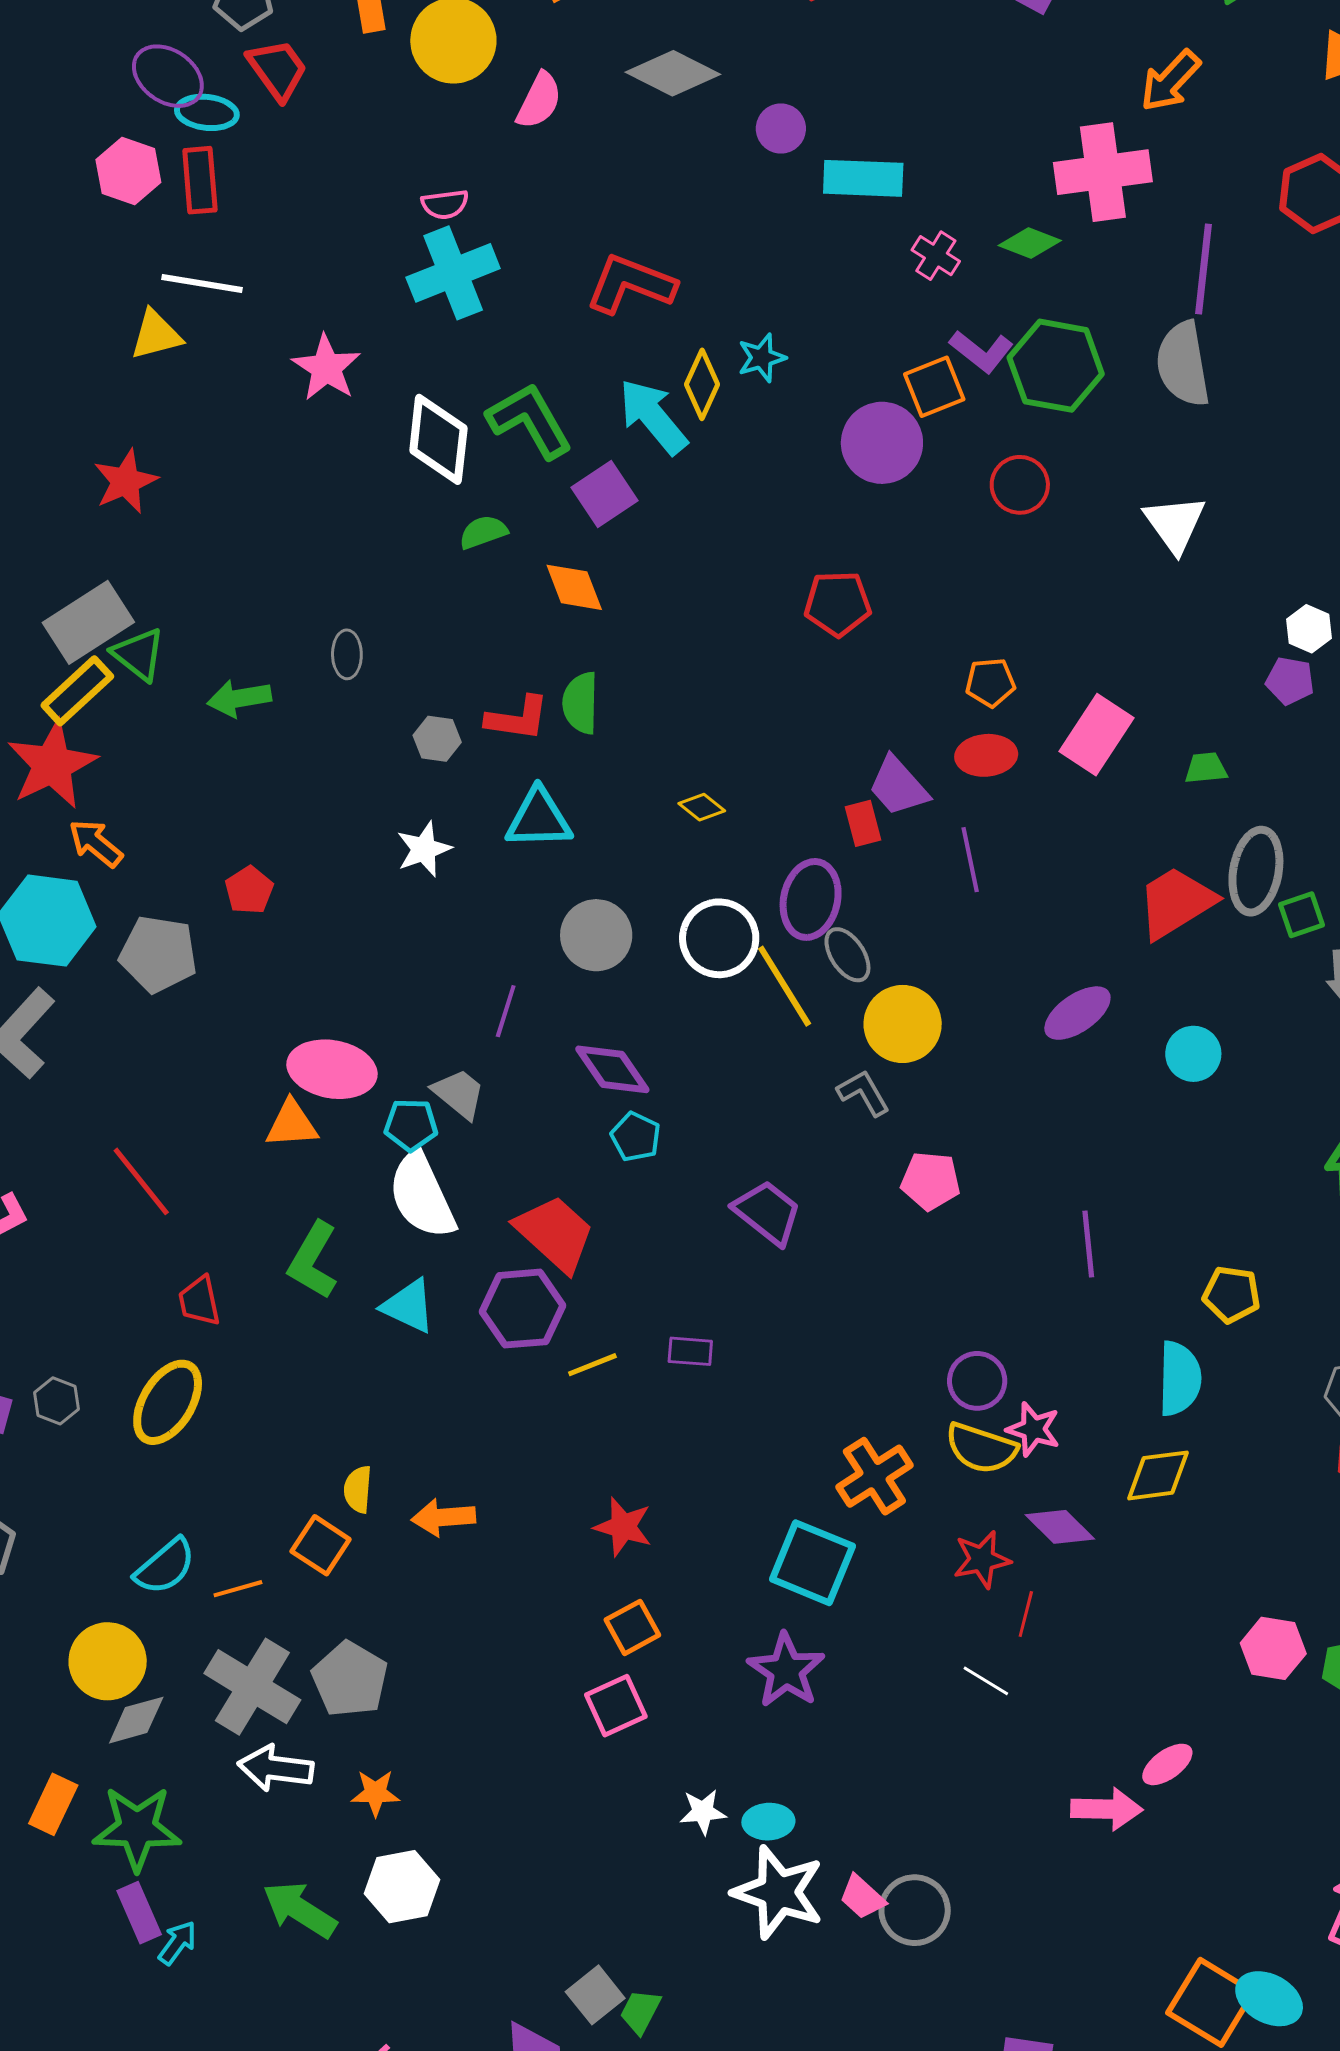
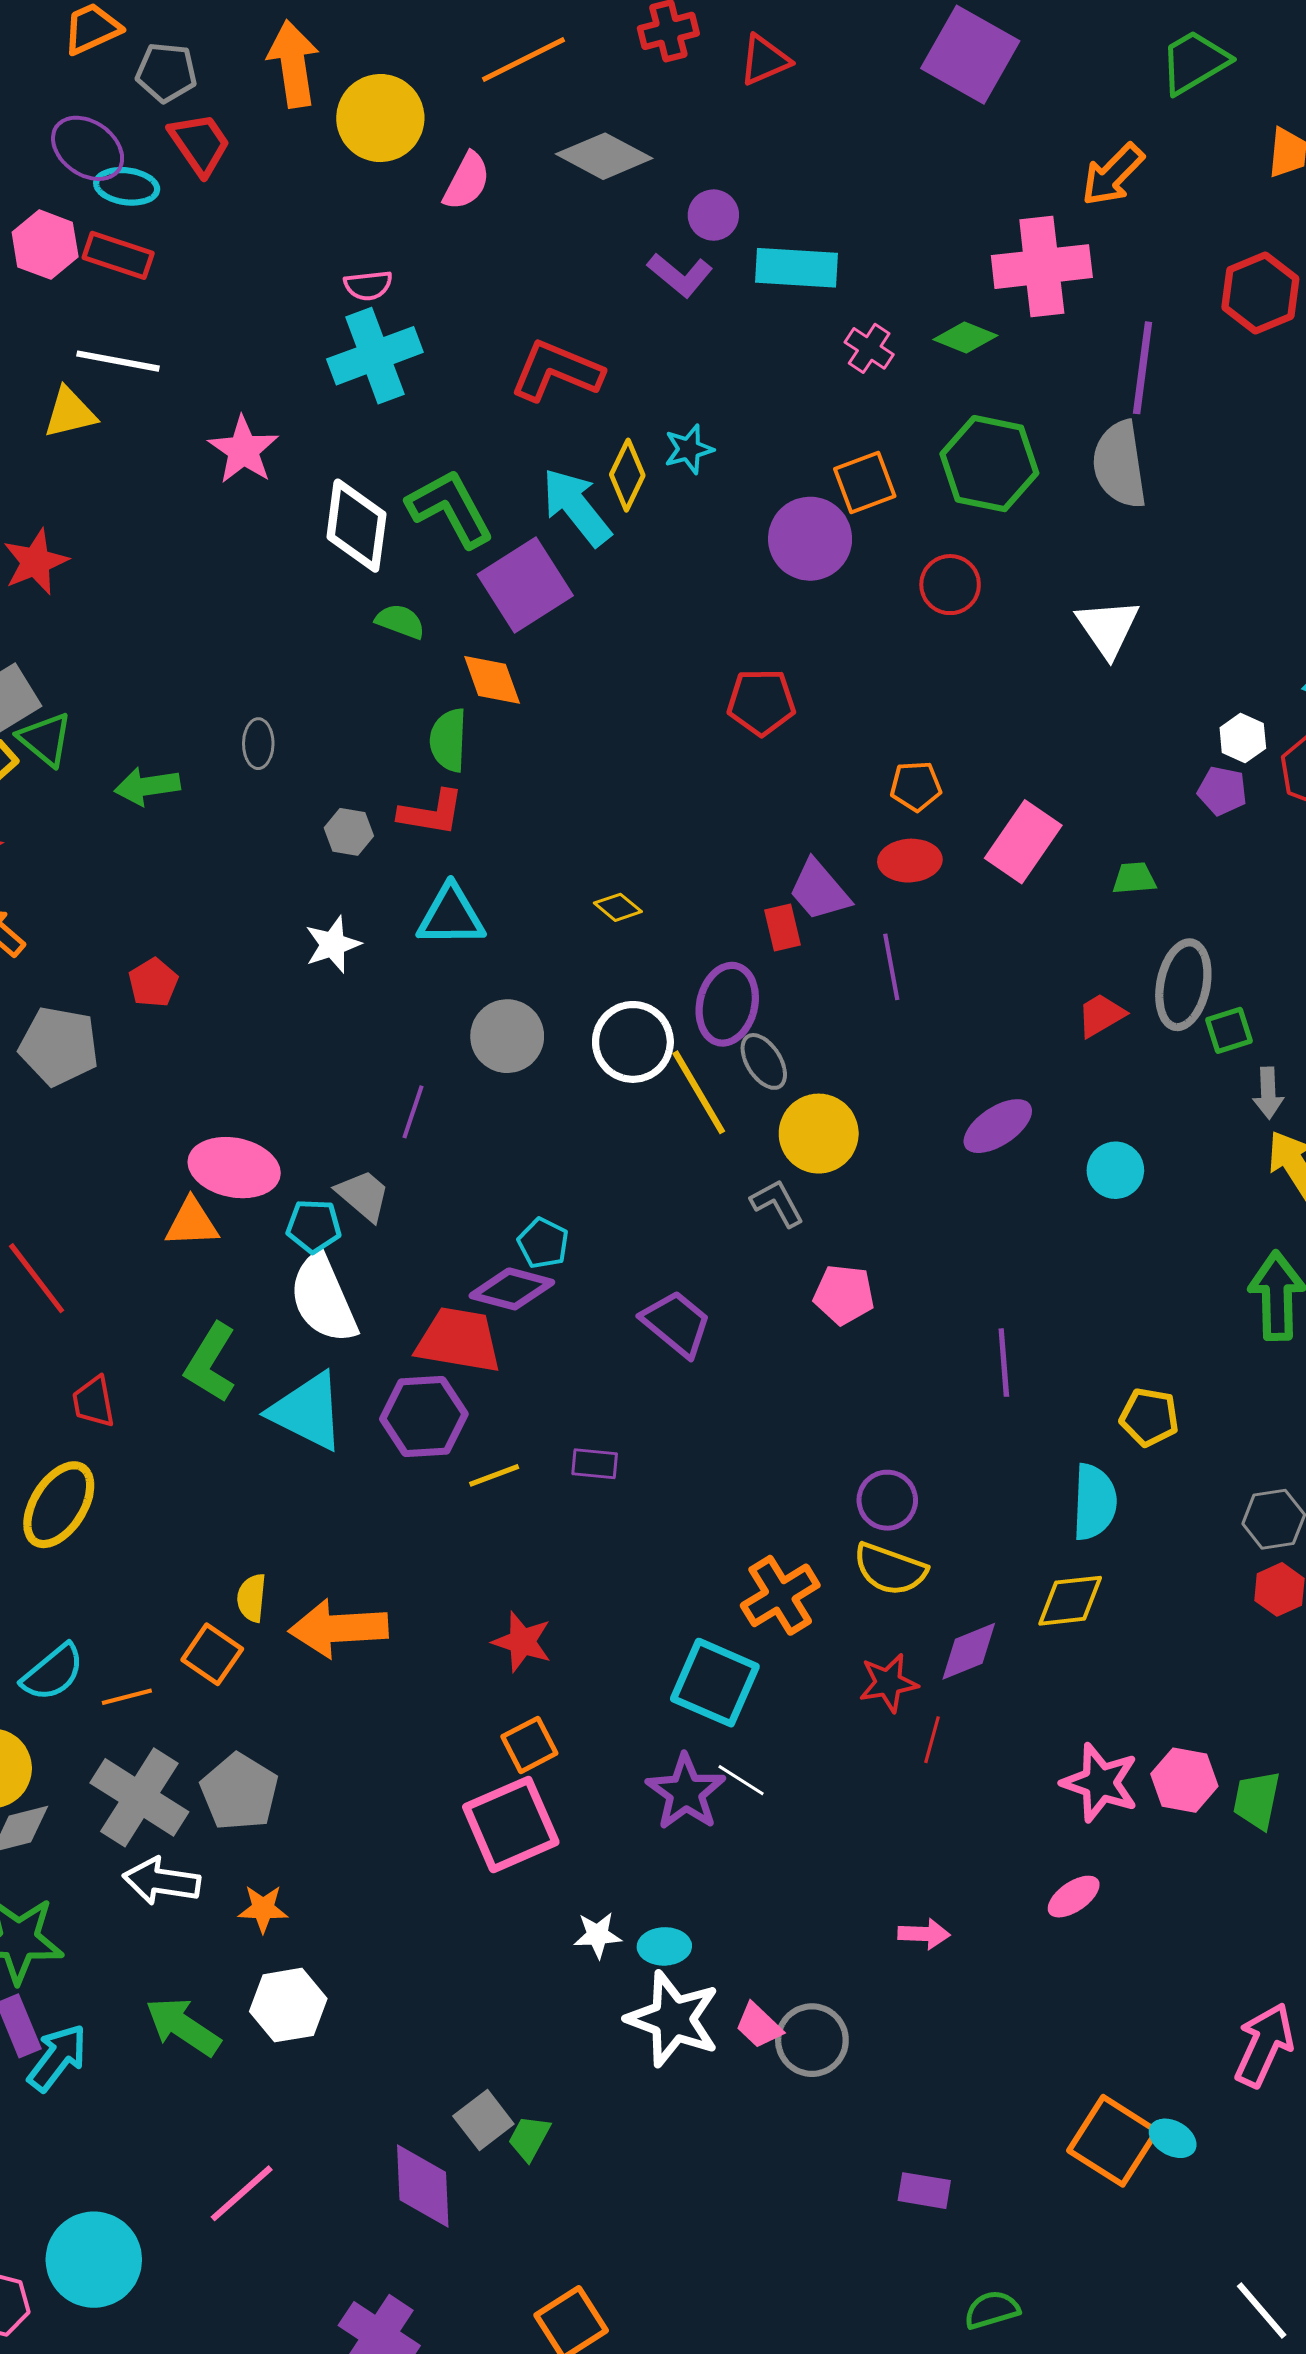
red rectangle: (200, 180) -> (118, 255), turned -68
purple L-shape: (981, 351) -> (680, 275), moved
purple square: (605, 494) -> (525, 585), size x1.4
green semicircle: (483, 532) -> (400, 621), turned 39
green semicircle: (581, 703) -> (448, 740), moved
red trapezoid: (1176, 903) -> (1101, 1015), size x0.6
purple diamond: (612, 1069) -> (512, 1289), moved, turned -42
red trapezoid: (555, 1233) -> (459, 1340), turned -34
cyan triangle: (408, 1306) -> (307, 1411), size x1.4
pink star: (1033, 1429) -> (1100, 1783), moved, size x1.4
orange arrow: (443, 1517) -> (338, 1628), size x1.5
purple diamond: (1060, 1527) -> (969, 1651), turned -68
white line: (986, 1681) -> (741, 1780), moved
pink square: (616, 1706) -> (511, 1825), size x1.5
pink arrow: (1107, 1809) -> (924, 1934), moved, size x0.7
cyan arrow: (177, 1943) -> (57, 2058), size x1.5
cyan ellipse: (1269, 1999) -> (1173, 2138), size x0.7

